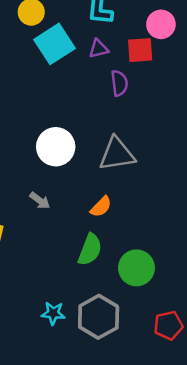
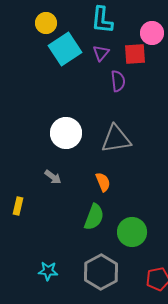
purple triangle: (99, 49) -> (101, 53), turned -36
orange semicircle: (101, 207) -> (103, 182), turned -66
cyan star: (53, 313) -> (48, 271), moved

